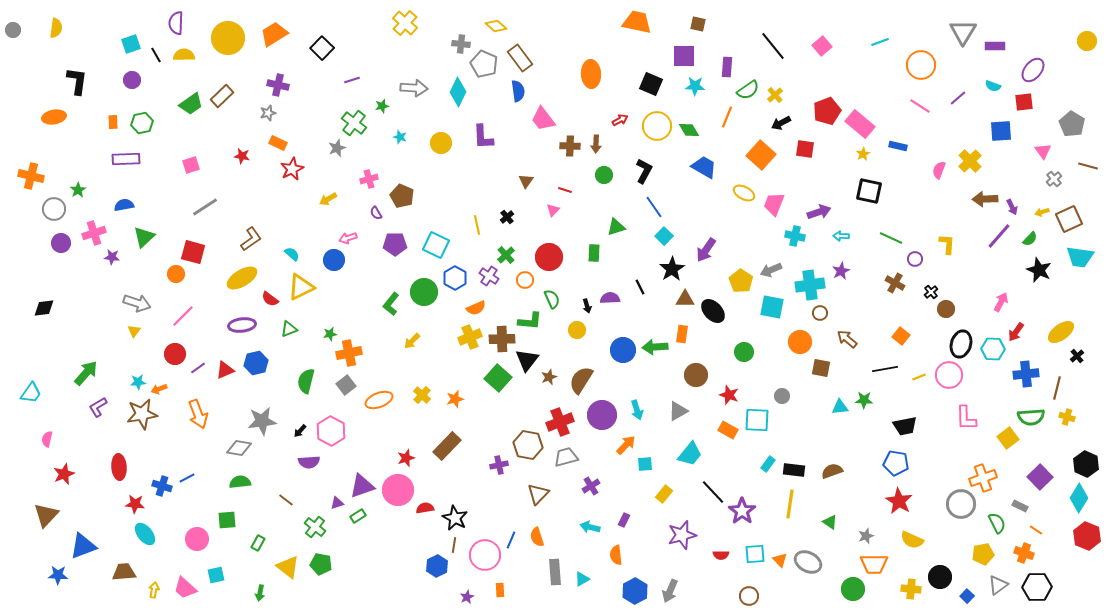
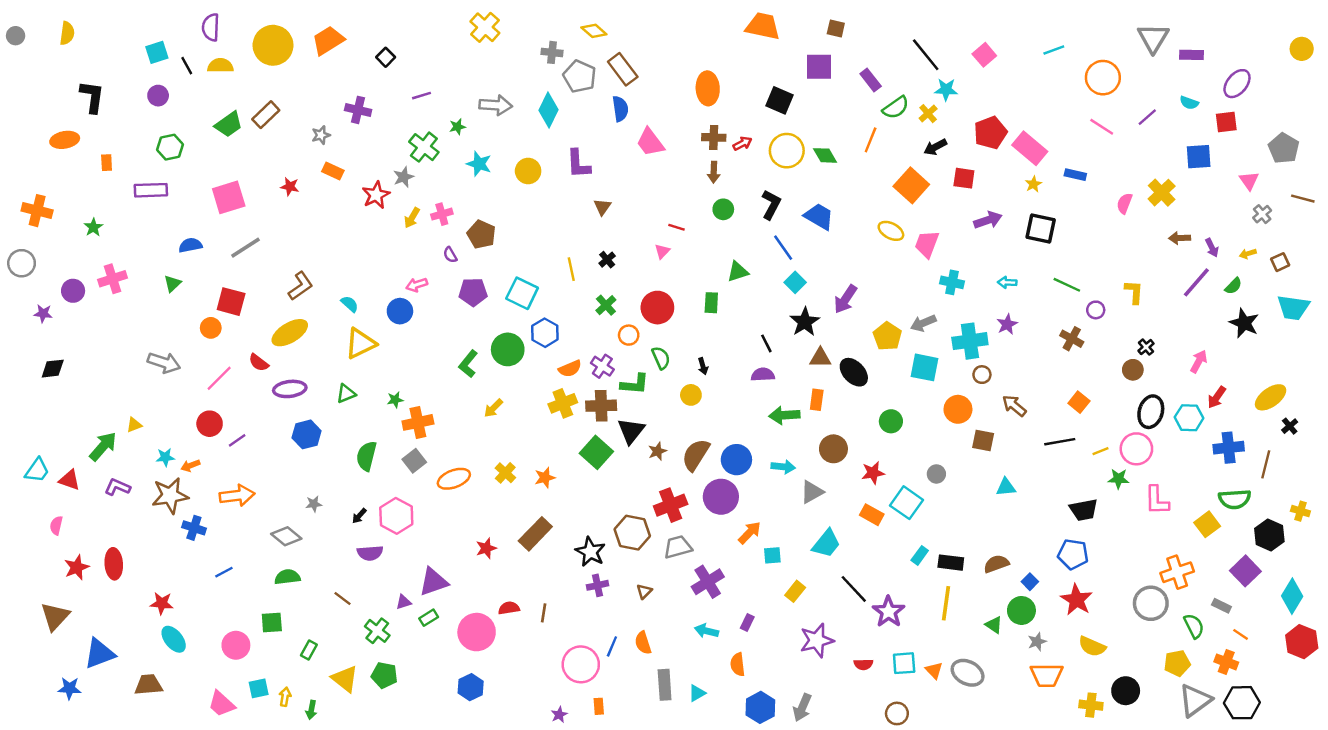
black square: (322, 48) -> (386, 57), size x0.7
purple rectangle: (727, 67) -> (871, 80), turned -42
purple cross: (278, 85) -> (358, 110), moved
cyan star: (695, 86) -> (946, 90), moved
orange rectangle: (113, 122) -> (107, 163), moved
cyan star: (400, 137) -> (479, 164), size x1.5
brown cross: (570, 146) -> (714, 137), moved
pink square: (191, 165) -> (229, 197), size x1.6
blue trapezoid: (704, 167) -> (819, 217), moved
red star: (292, 169) -> (376, 195), moved
brown triangle: (526, 181) -> (602, 207), moved
yellow arrow: (328, 199) -> (412, 218), moved, turned -30
brown arrow: (985, 199) -> (1180, 238), size x0.7
blue semicircle: (124, 205) -> (190, 245), moved
gray circle: (54, 209) -> (22, 263), moved
purple arrow: (819, 212) -> (988, 220), moved
brown square: (1069, 219) -> (1280, 262), size x0.6
green triangle: (144, 237) -> (172, 284), size x0.7
purple star: (112, 257) -> (43, 314), moved
purple cross: (489, 276) -> (602, 366), moved
black cross: (931, 292) -> (1146, 347), moved
purple semicircle: (610, 298) -> (763, 375), moved
red semicircle: (270, 299) -> (259, 363), moved
yellow triangle: (134, 331) -> (134, 425), moved, turned 32
blue circle: (623, 350) -> (736, 460), moved
red triangle: (225, 370) -> (69, 480), moved, turned 42
red star: (729, 395) -> (873, 473), turned -30
green star: (864, 400) -> (1118, 479), moved
purple L-shape: (98, 407) -> (117, 487), turned 55
cyan arrow: (637, 410) -> (783, 467), moved, turned -66
orange arrow: (198, 414) -> (237, 496), turned -76
yellow cross: (1067, 417) -> (1300, 511), moved
cyan square: (757, 420) -> (906, 503), turned 32
gray star: (262, 421) -> (314, 504), size x0.5
gray diamond: (239, 448) -> (286, 536), turned 30
black hexagon: (1086, 464) -> (1269, 535), moved
purple cross: (499, 465) -> (598, 585), moved
red ellipse: (119, 467) -> (114, 564), moved
blue cross: (162, 486) -> (194, 528), moved
purple cross: (591, 486) -> (708, 582), size x1.5
pink circle: (398, 490) -> (477, 632), moved
brown triangle: (538, 494) -> (644, 591), size x0.6
black star: (455, 518) -> (590, 552), moved
brown line: (454, 545) -> (544, 613), moved
blue hexagon: (437, 566) -> (471, 687), moved
gray triangle: (998, 585) -> (1195, 700), size x1.4
green circle: (853, 589) -> (1021, 610), moved
yellow arrow: (154, 590) -> (285, 697), moved
blue square: (967, 596) -> (1030, 582), moved

